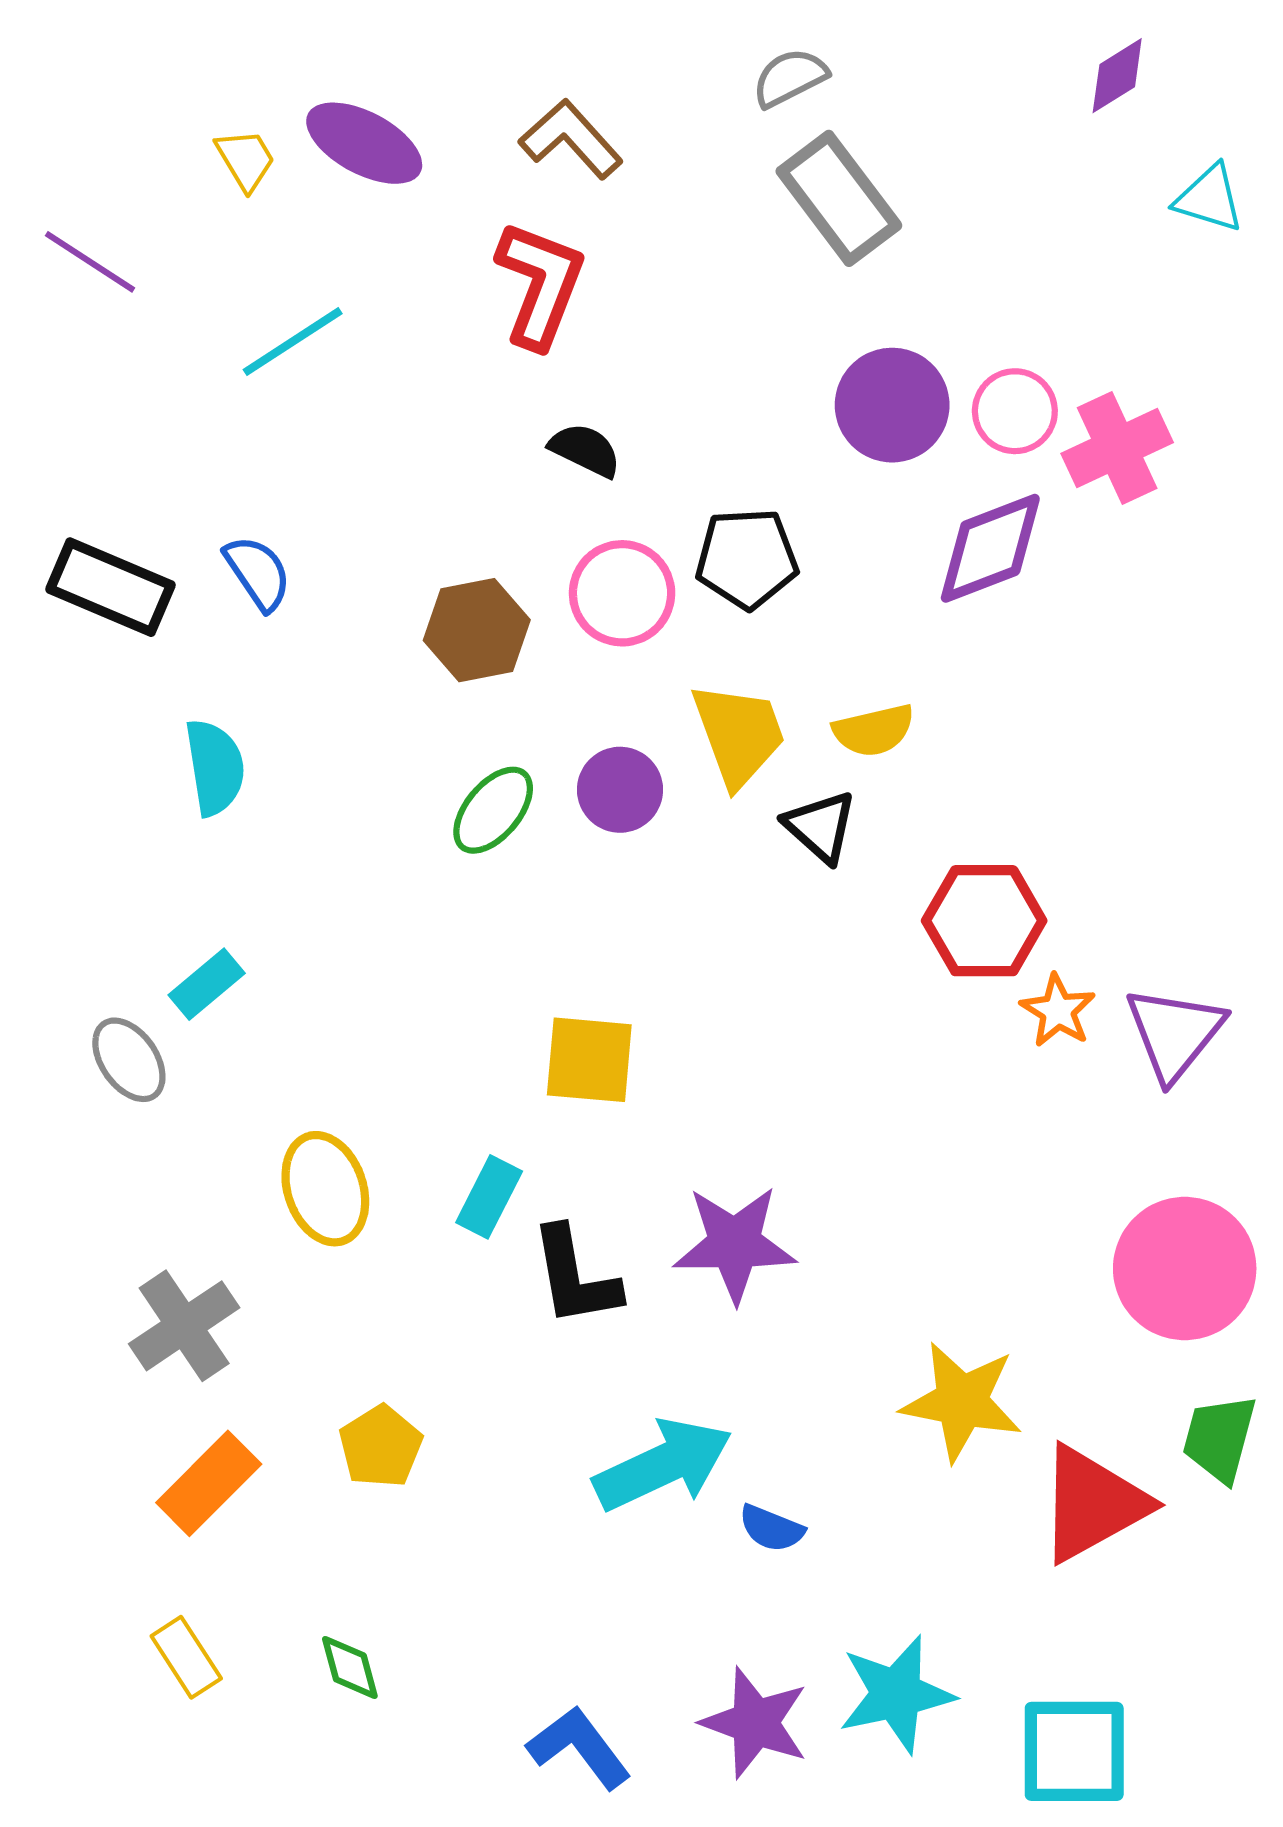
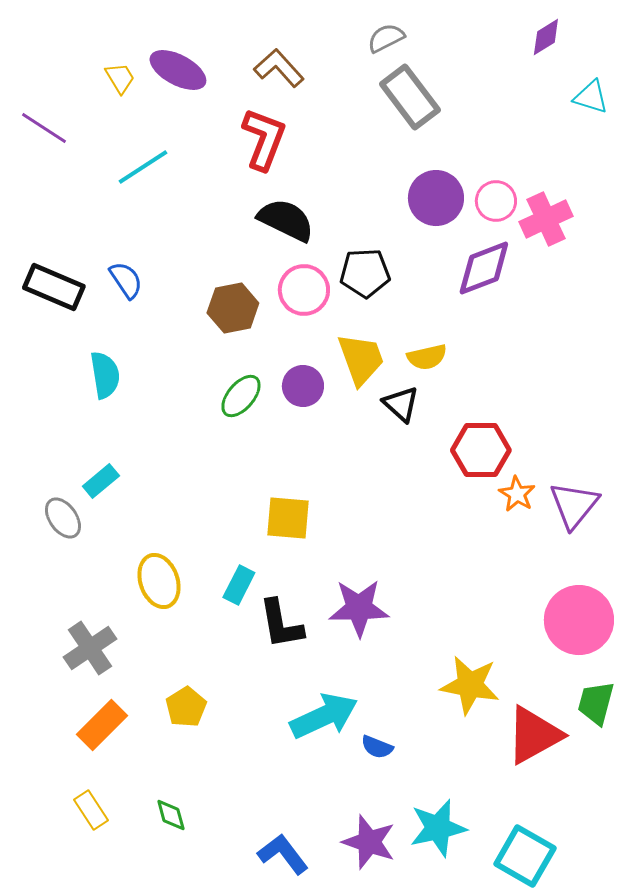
black semicircle: (585, 450) -> (286, 220), size x1.6
cyan square: (1074, 1751) -> (525, 856), turned 30

